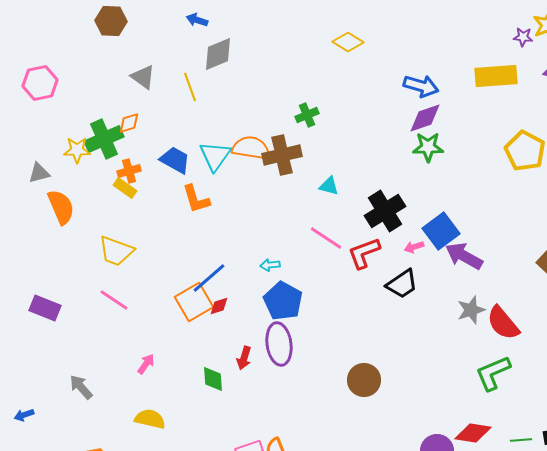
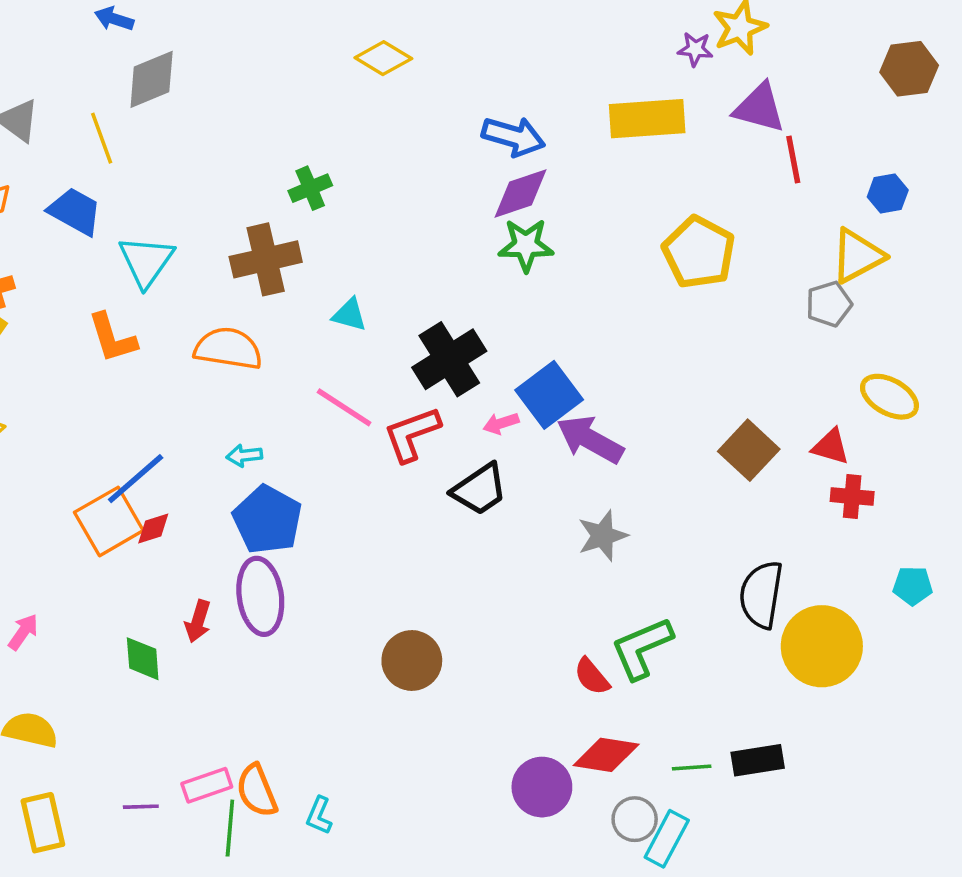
orange semicircle: (251, 148) -> (228, 349), moved
blue trapezoid: (175, 160) -> (75, 211), moved
red semicircle: (503, 323) -> (592, 677), moved, size x0.6

